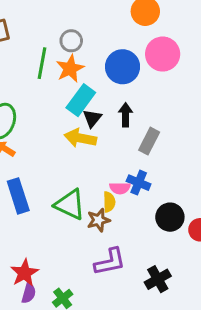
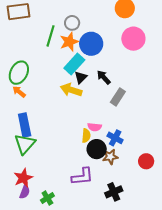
blue circle: (123, 67) -> (91, 44), moved
black arrow: (126, 115) -> (104, 77), turned -49
blue cross: (139, 183) -> (115, 138), moved
green triangle: (70, 204) -> (25, 144), moved, turned 40
black circle: (170, 217) -> (97, 149), moved
brown star: (99, 220) -> (110, 157), moved

